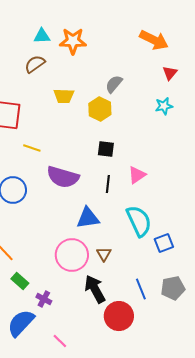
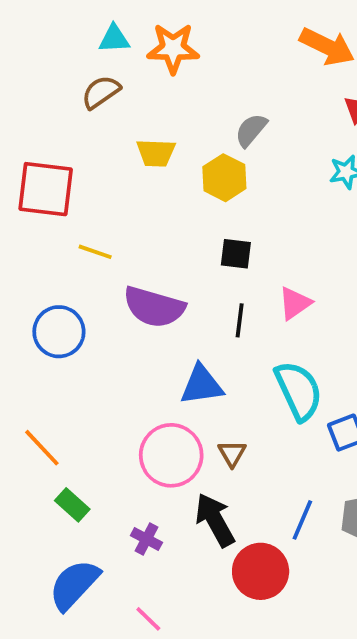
blue line: (141, 289) -> (302, 520), turned 45
purple cross: (44, 299) -> (146, 539), moved

